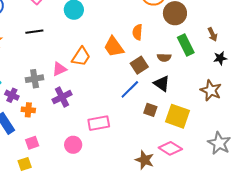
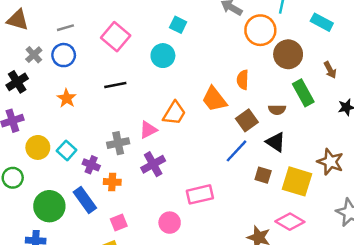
brown arrow: (213, 34) -> (330, 70), moved
brown star: (211, 90) -> (330, 162), moved

